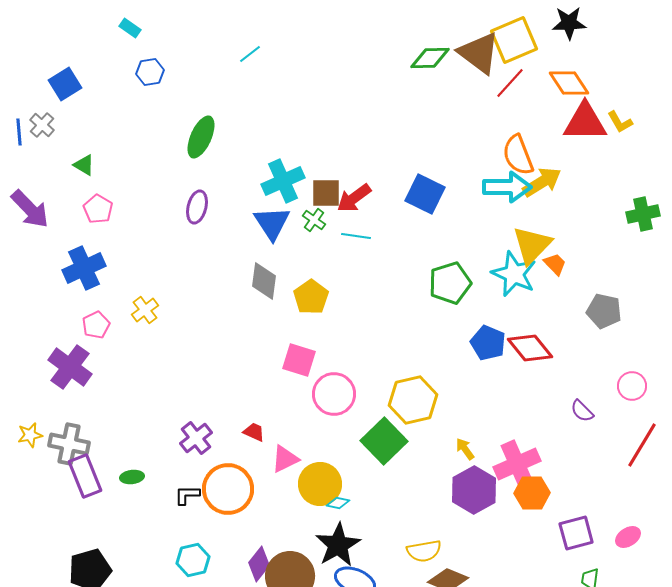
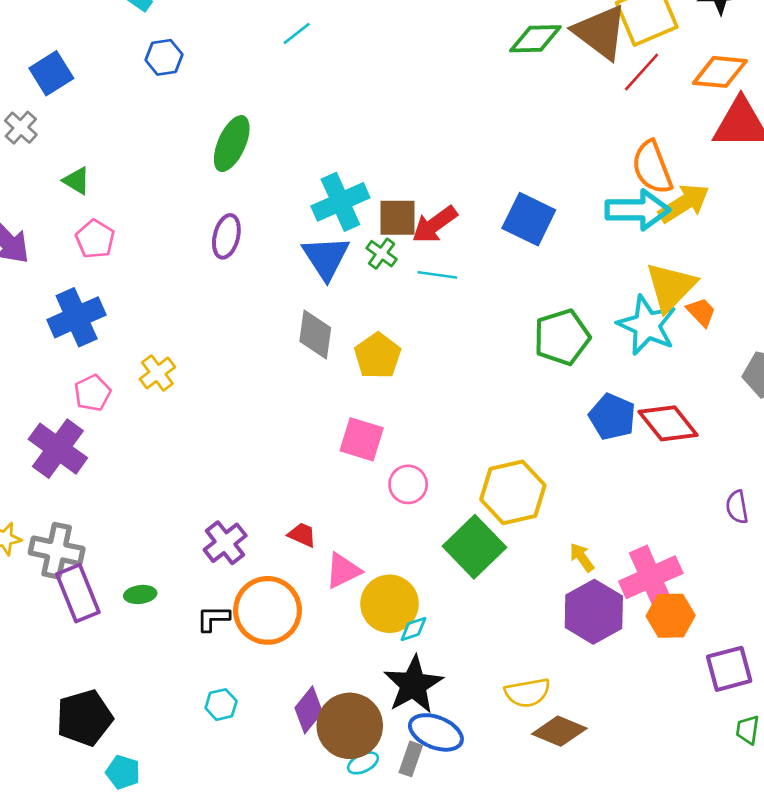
orange diamond: (569, 83) -> (720, 72), turned -51
pink circle: (334, 394) -> (408, 484), size x0.7
purple semicircle: (582, 411) -> (737, 507), turned 35
cyan diamond: (338, 503) -> (413, 629), turned -30
cyan hexagon: (193, 560) -> (221, 705), size x0.7

